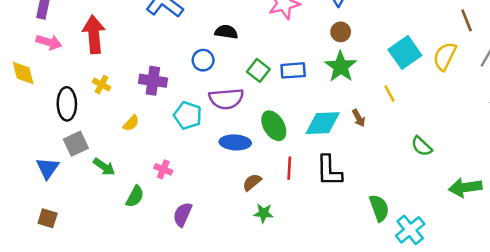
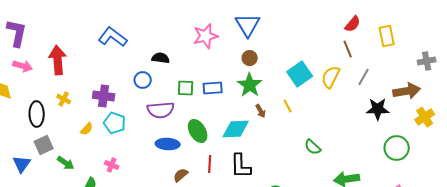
green square: (258, 70) -> (186, 88), turned -36
cyan pentagon: (188, 115) -> (115, 123), moved
brown arrow: (359, 118) -> (261, 111), moved

